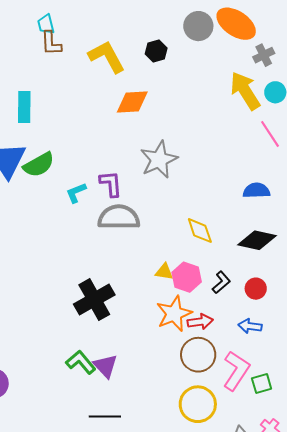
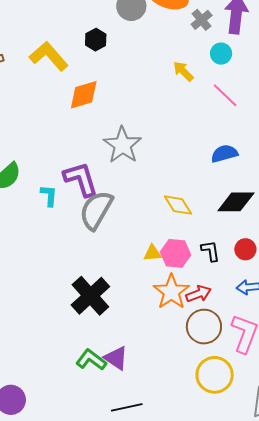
yellow arrow: (245, 91) -> (183, 71), moved, size x0.6
purple L-shape: (111, 184) -> (81, 179), size x1.4
cyan L-shape: (76, 193) -> (49, 196), turned 130
gray semicircle: (119, 217) -> (96, 210), turned -48
black L-shape: (221, 282) -> (210, 251), turned -45

